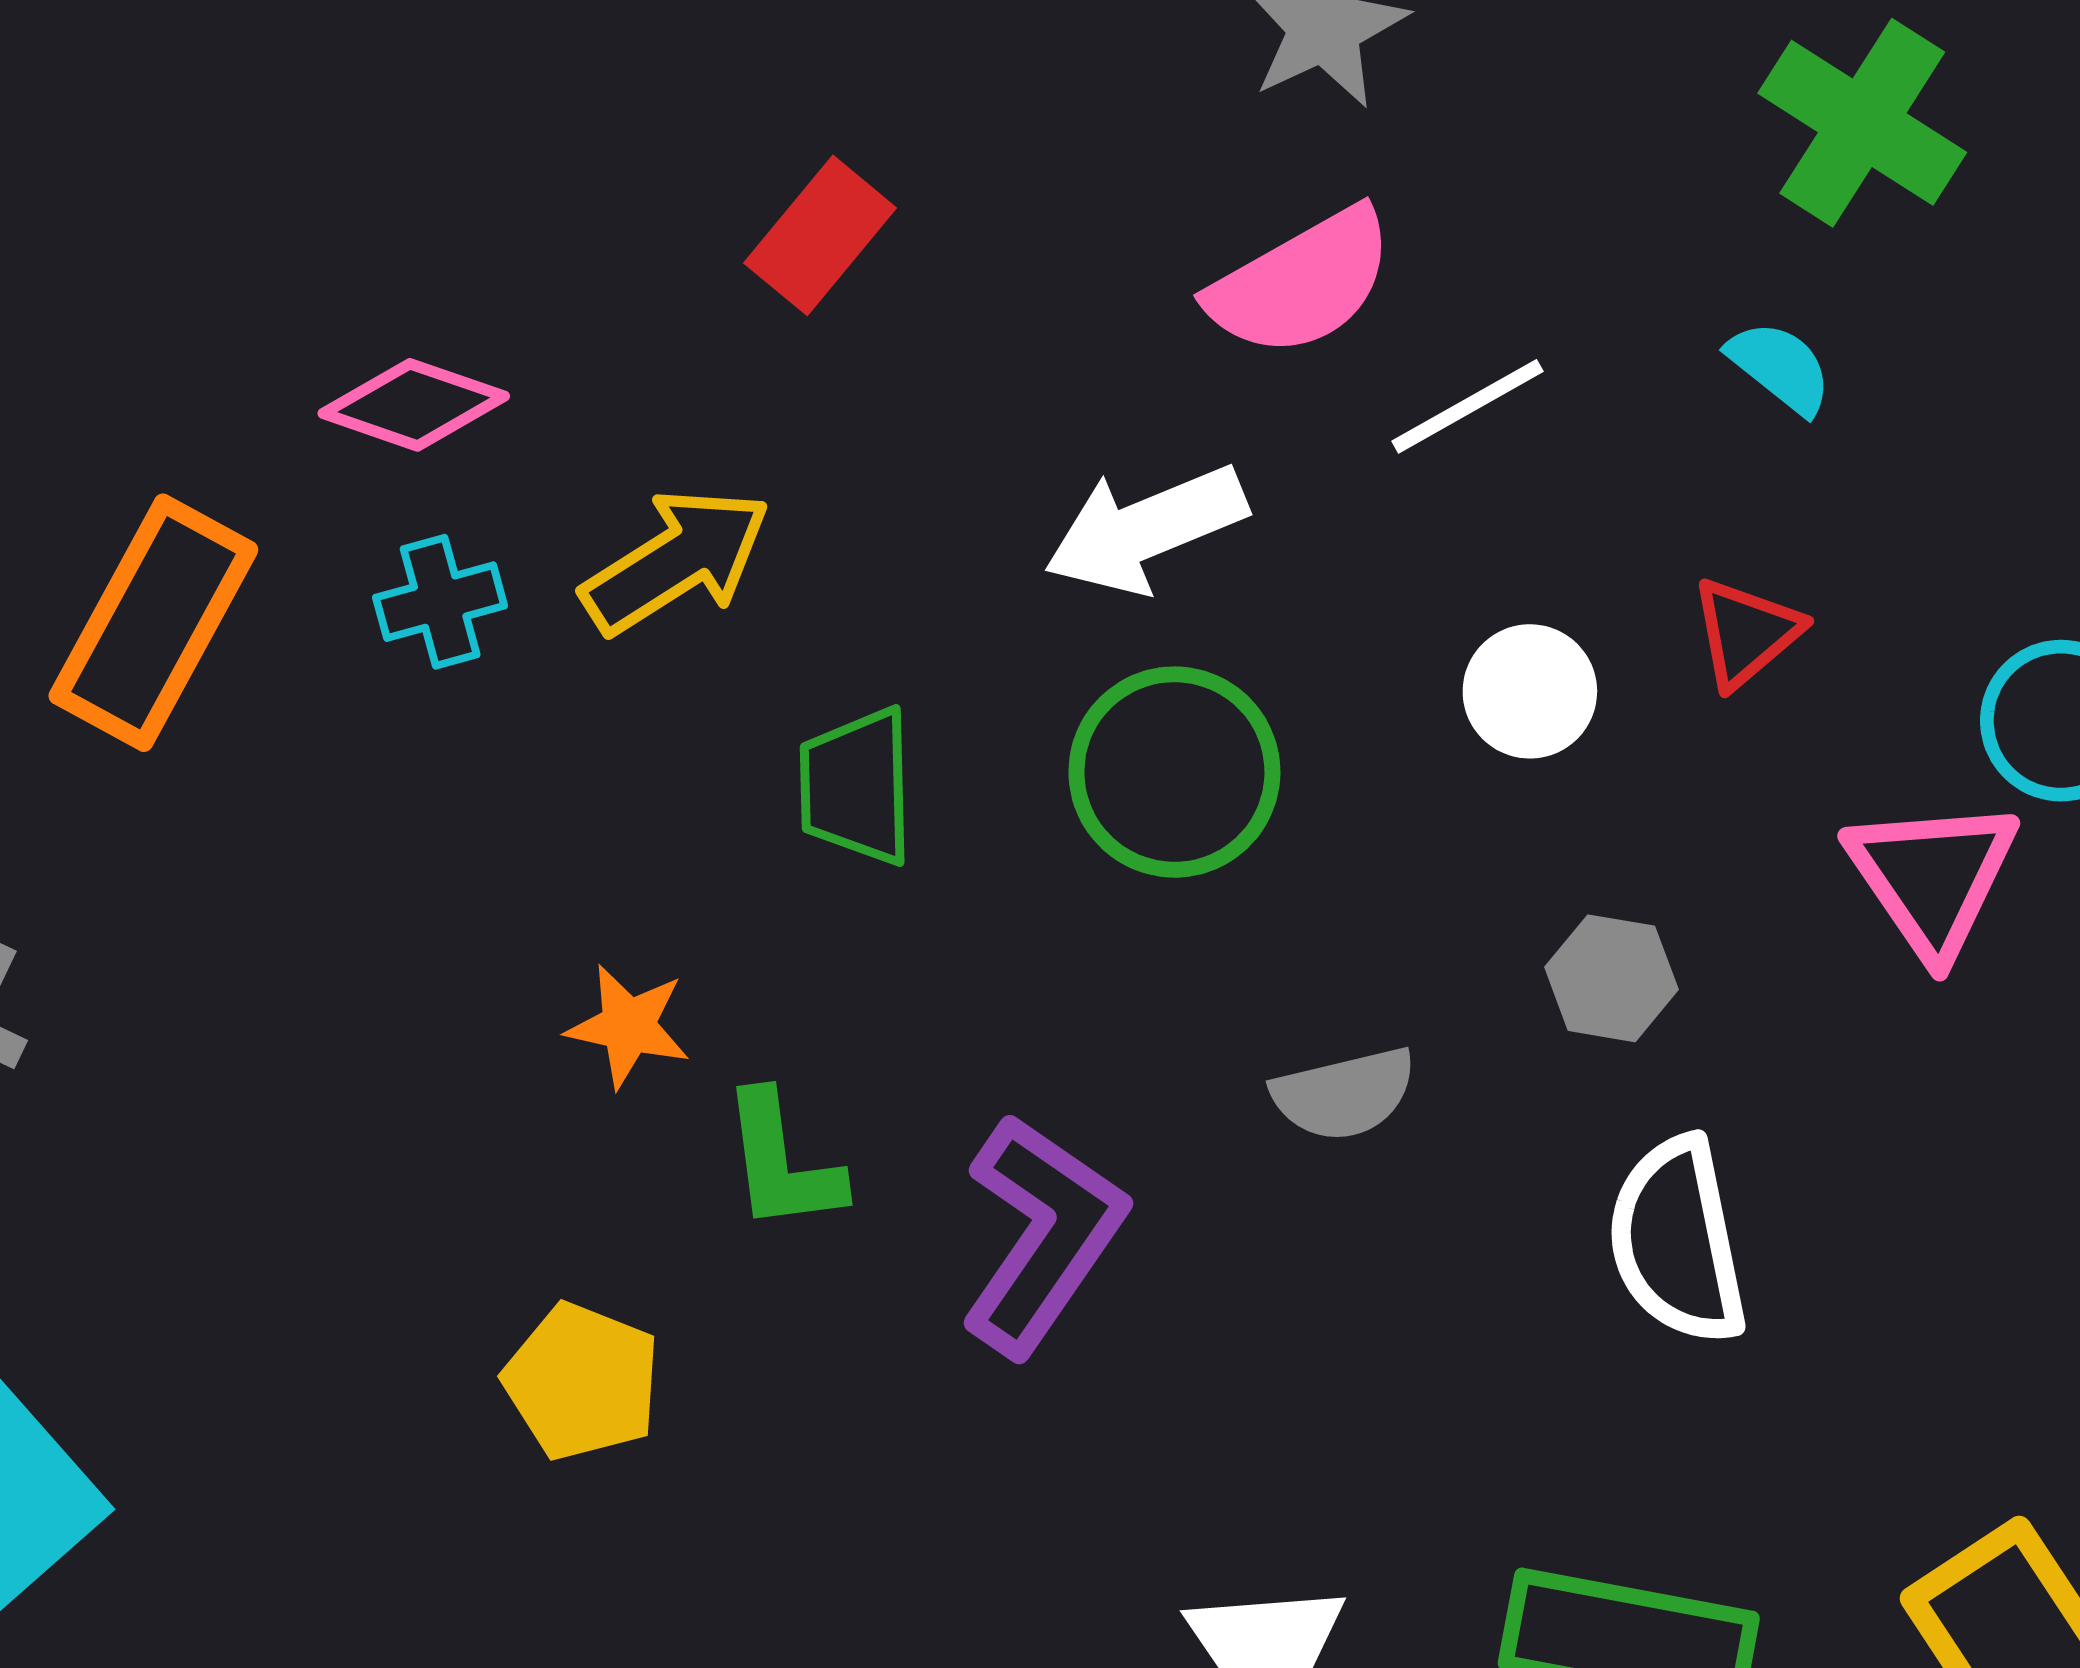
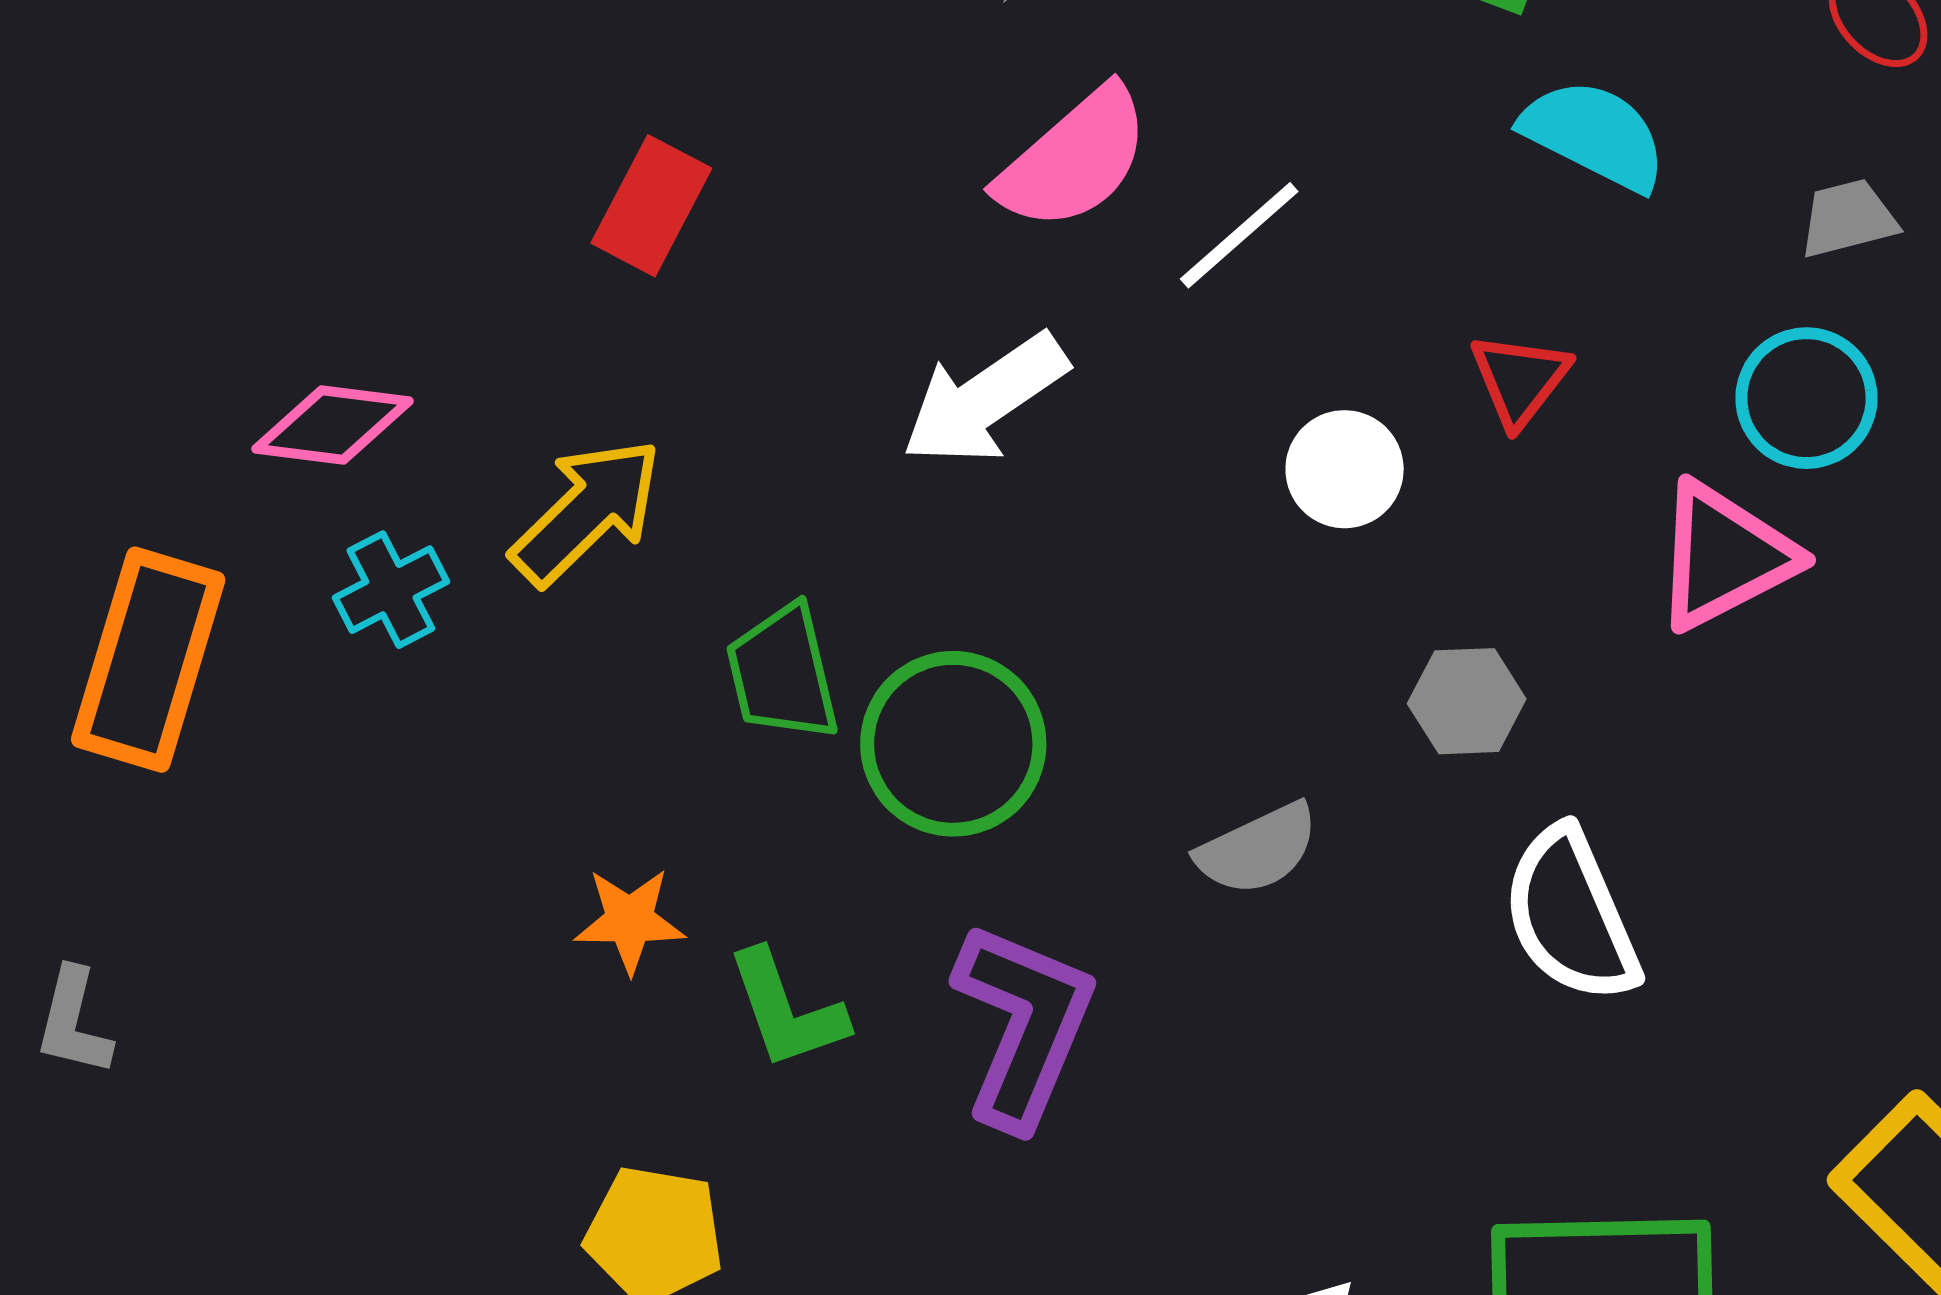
cyan semicircle: (1780, 367) -> (1594, 135), moved, size x1.5
green circle: (1174, 772) -> (953, 744), moved
pink triangle: (1932, 877) -> (1724, 556), turned 49

